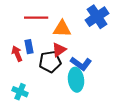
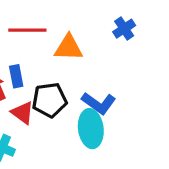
blue cross: (97, 17) -> (124, 29), size x0.6
red triangle: (59, 50) -> (23, 113), moved, turned -49

